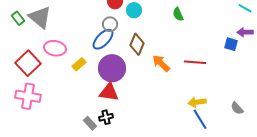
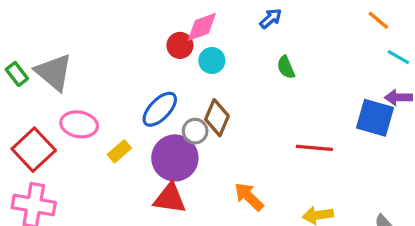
gray circle: (110, 24) -> (195, 131), moved
blue square: (231, 44) -> (375, 118), size x1.6
orange arrow: (161, 63) -> (249, 197), moved

